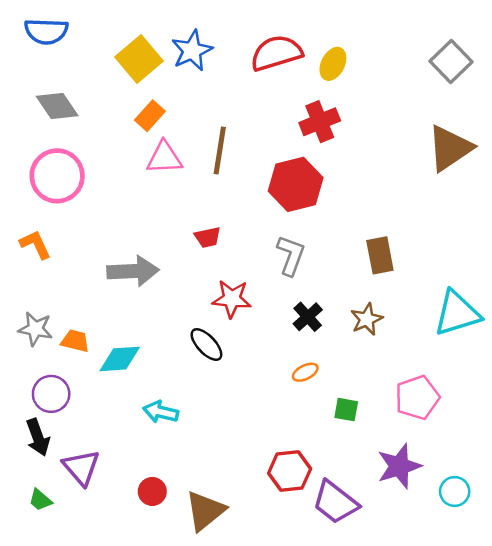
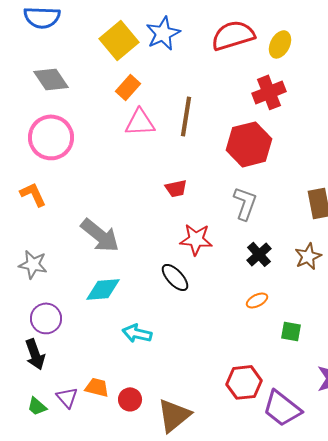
gray arrow: (133, 271) -> (100, 235), moved, turned 42
orange trapezoid: (75, 341) -> (97, 387), moved
purple triangle: (81, 467) -> (67, 397), moved, size x0.7

